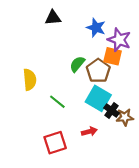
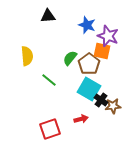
yellow semicircle: (30, 80) -> (27, 56), moved
green line: (57, 102) -> (49, 80), moved

